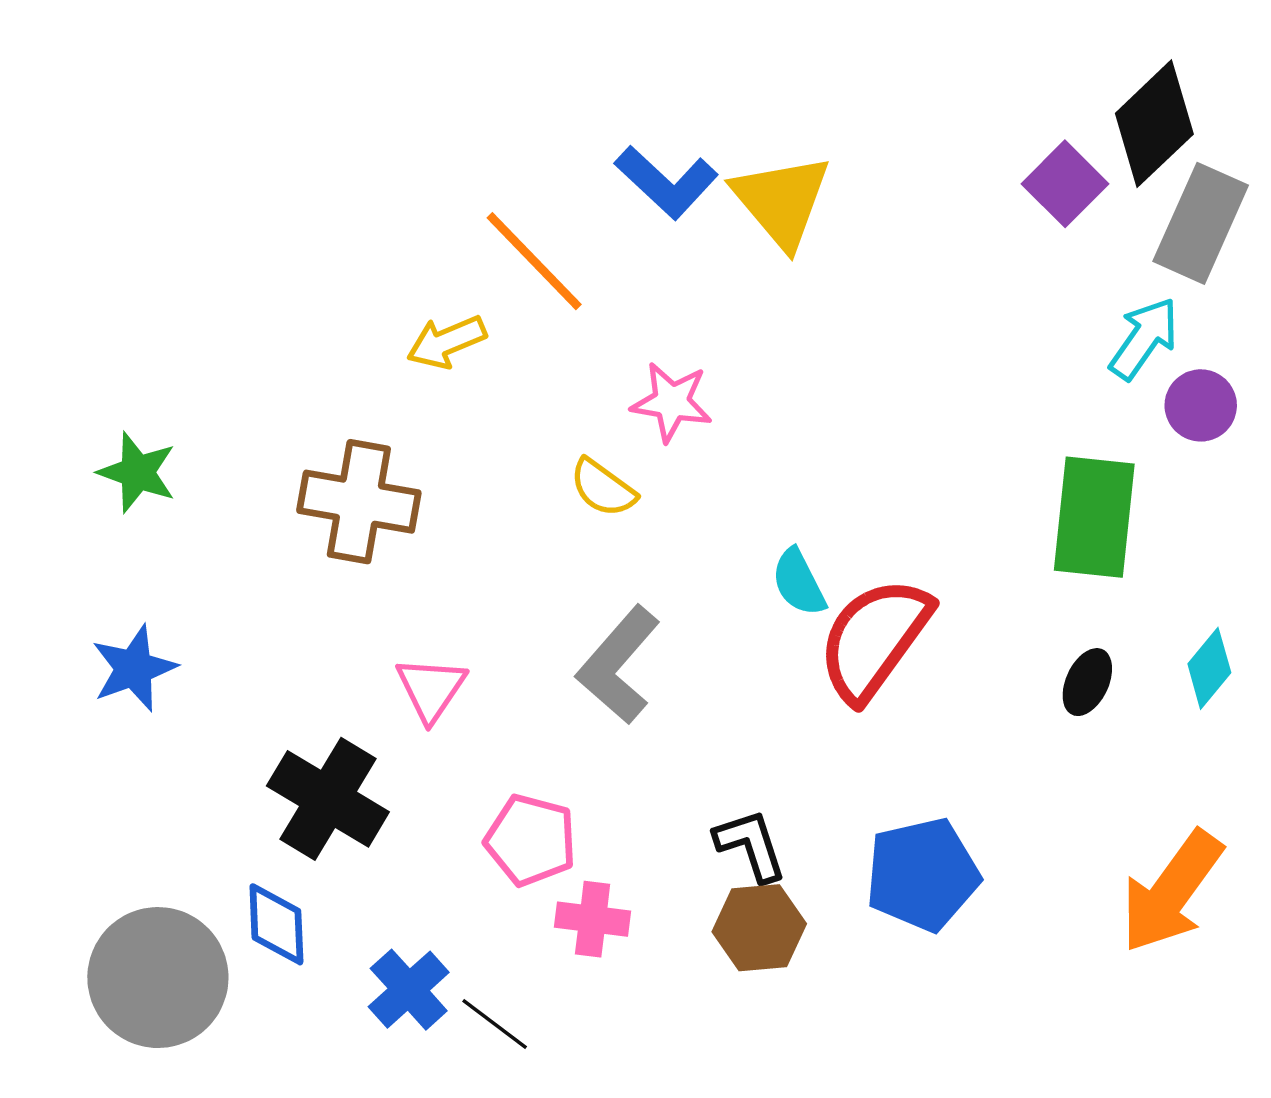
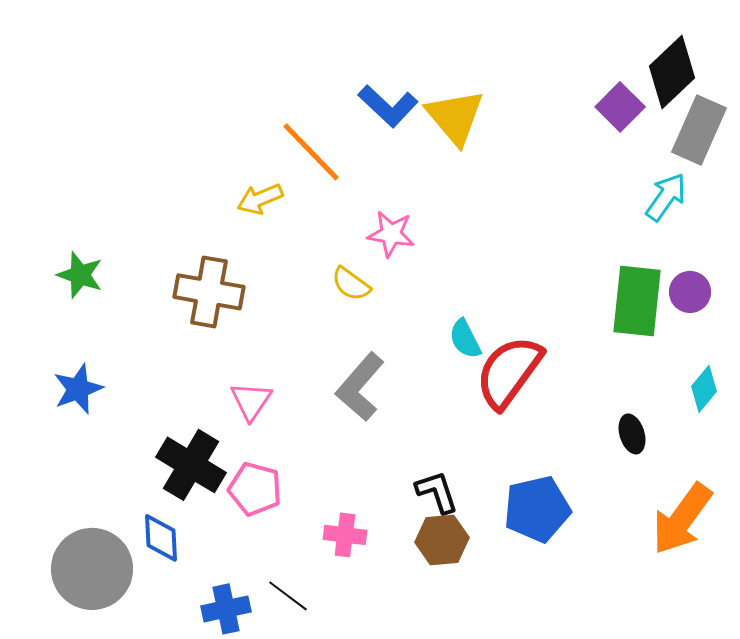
purple circle: (1201, 405) -> (690, 292), moved
black ellipse: (1087, 682) -> (632, 434), moved, turned -42
pink pentagon: (531, 840) -> (255, 489), moved
blue cross: (409, 990) -> (226, 609), moved, turned 30

